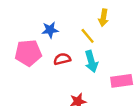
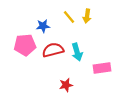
yellow line: (88, 36) -> (69, 17), moved
red semicircle: (62, 59) -> (53, 50), size x1.5

